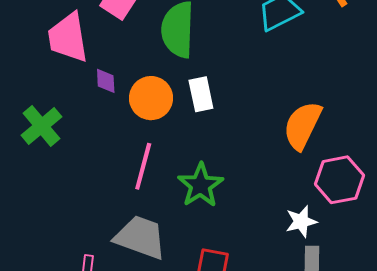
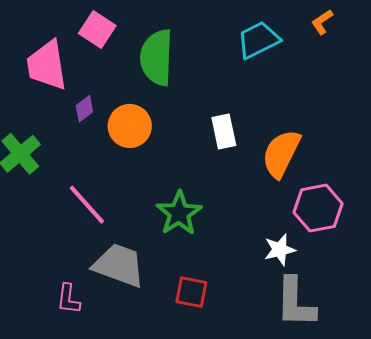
purple diamond: (106, 81) -> (84, 109), turned 56
white rectangle: (201, 94) -> (224, 132), moved
pink line: (143, 166) -> (87, 205), moved, turned -57

